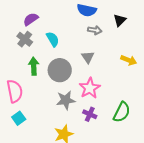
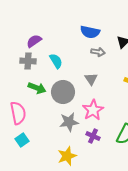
gray cross: (25, 39) -> (28, 61), turned -35
green arrow: (34, 66) -> (37, 88), turned 114

